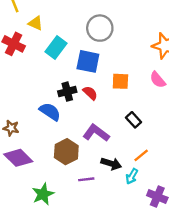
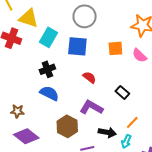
yellow triangle: (36, 23) -> (29, 18), size x1.5
orange square: (120, 81) -> (115, 48), moved
black cross: (67, 92) -> (47, 69), moved
red semicircle: (90, 93) -> (89, 77), moved

